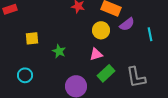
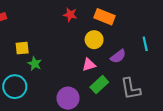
purple semicircle: (127, 24) -> (118, 56), moved
green star: (59, 51) -> (35, 64), moved
cyan circle: (25, 75) -> (15, 87), size x1.5

